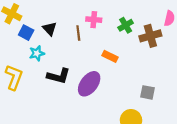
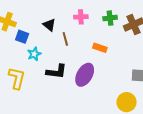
green cross: (126, 25) -> (110, 18), turned 32
black triangle: (50, 29) -> (49, 25), moved
brown line: (78, 33) -> (65, 39), moved

